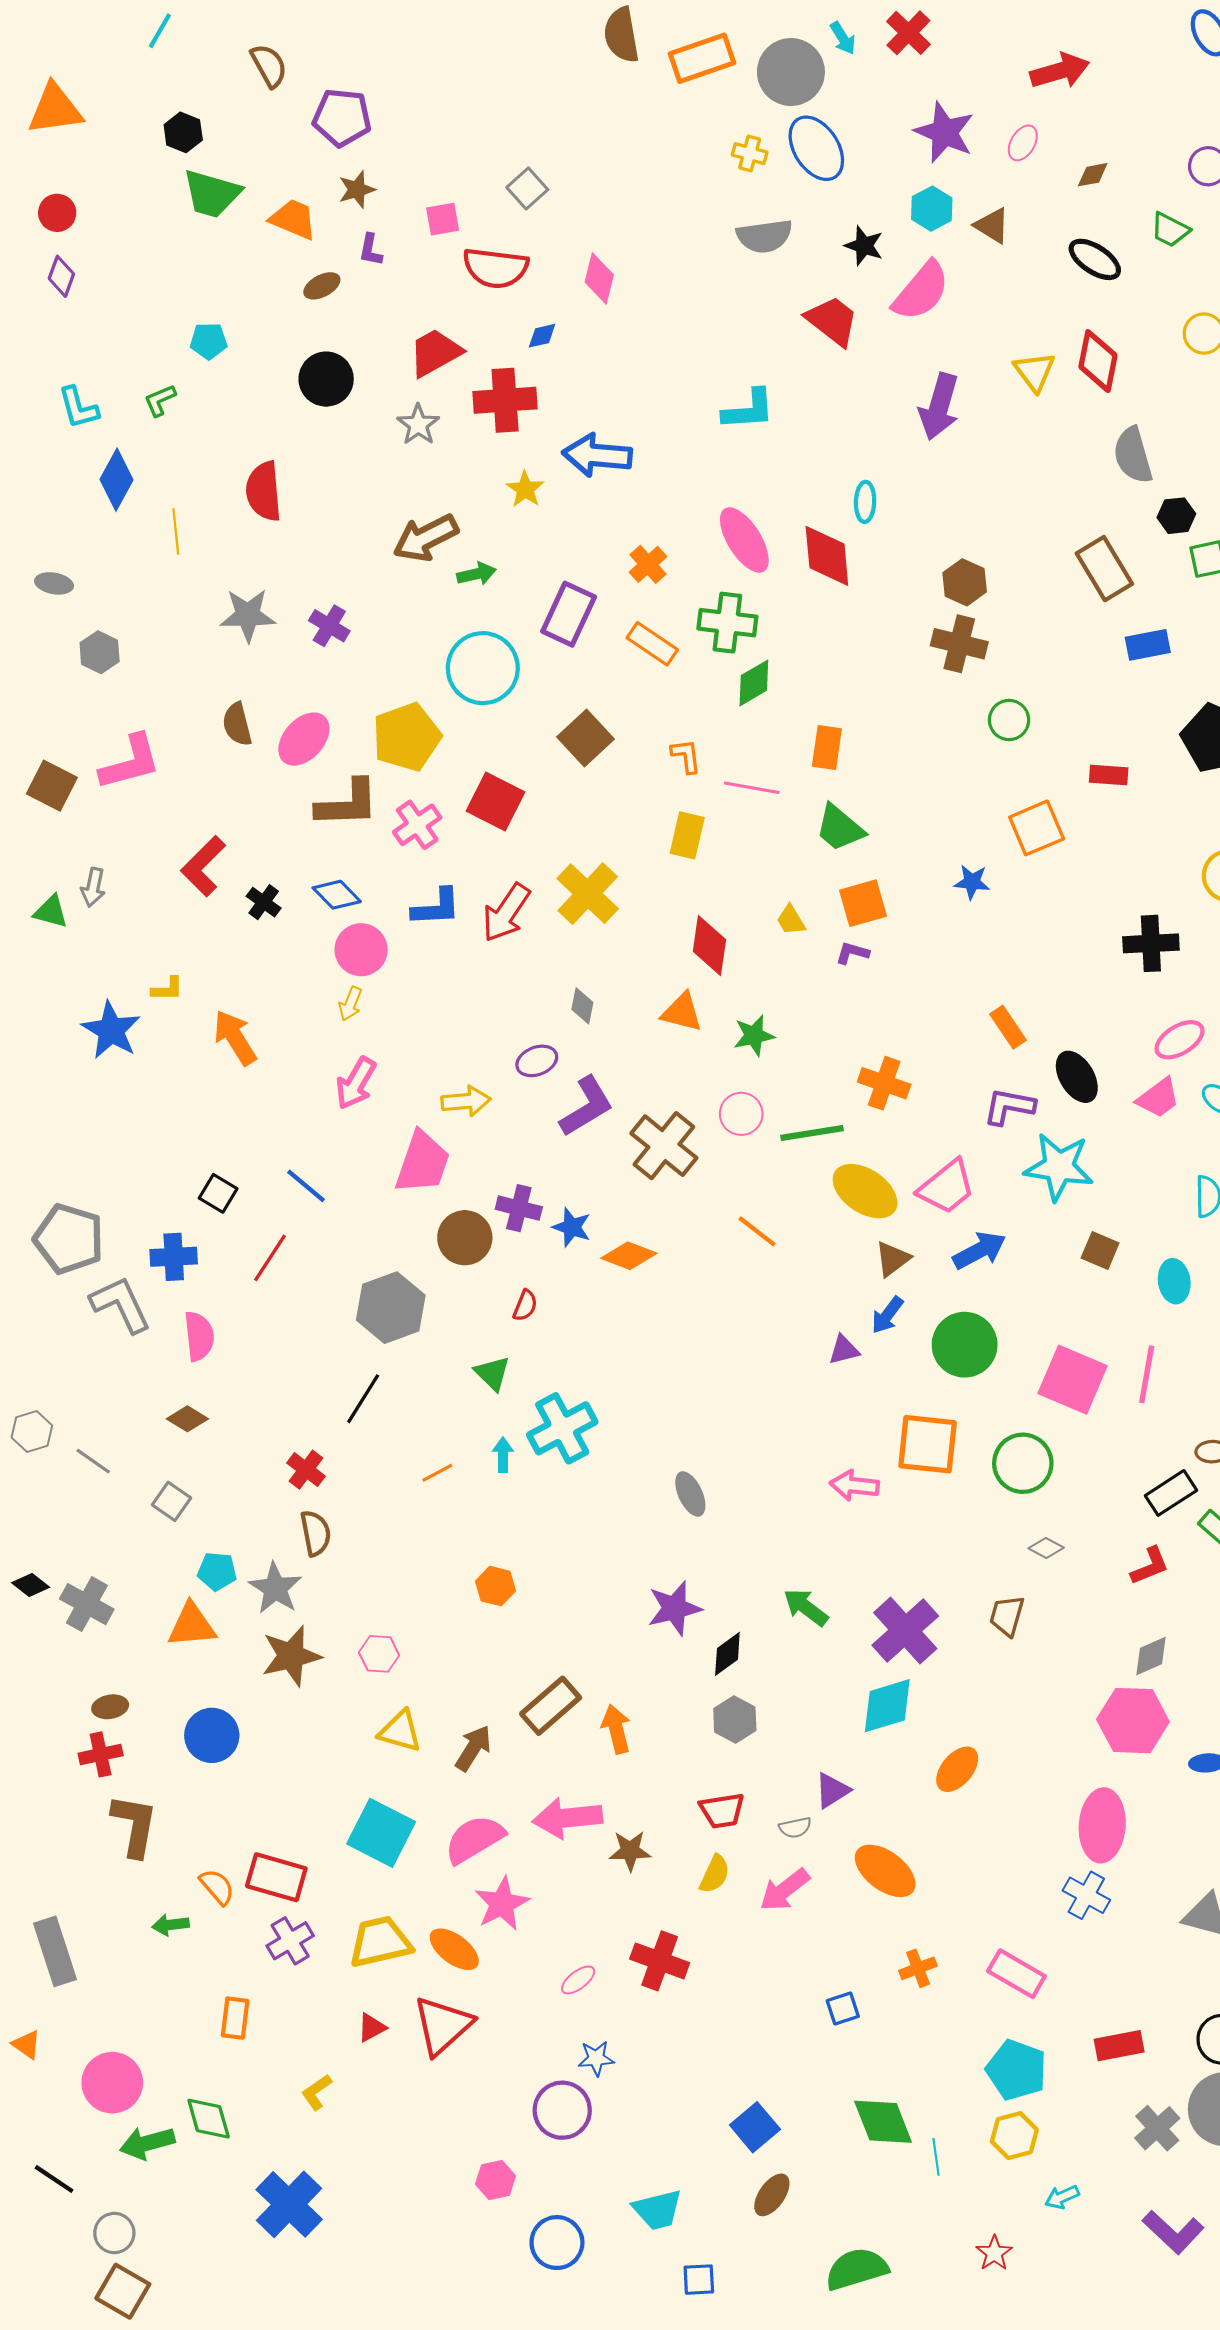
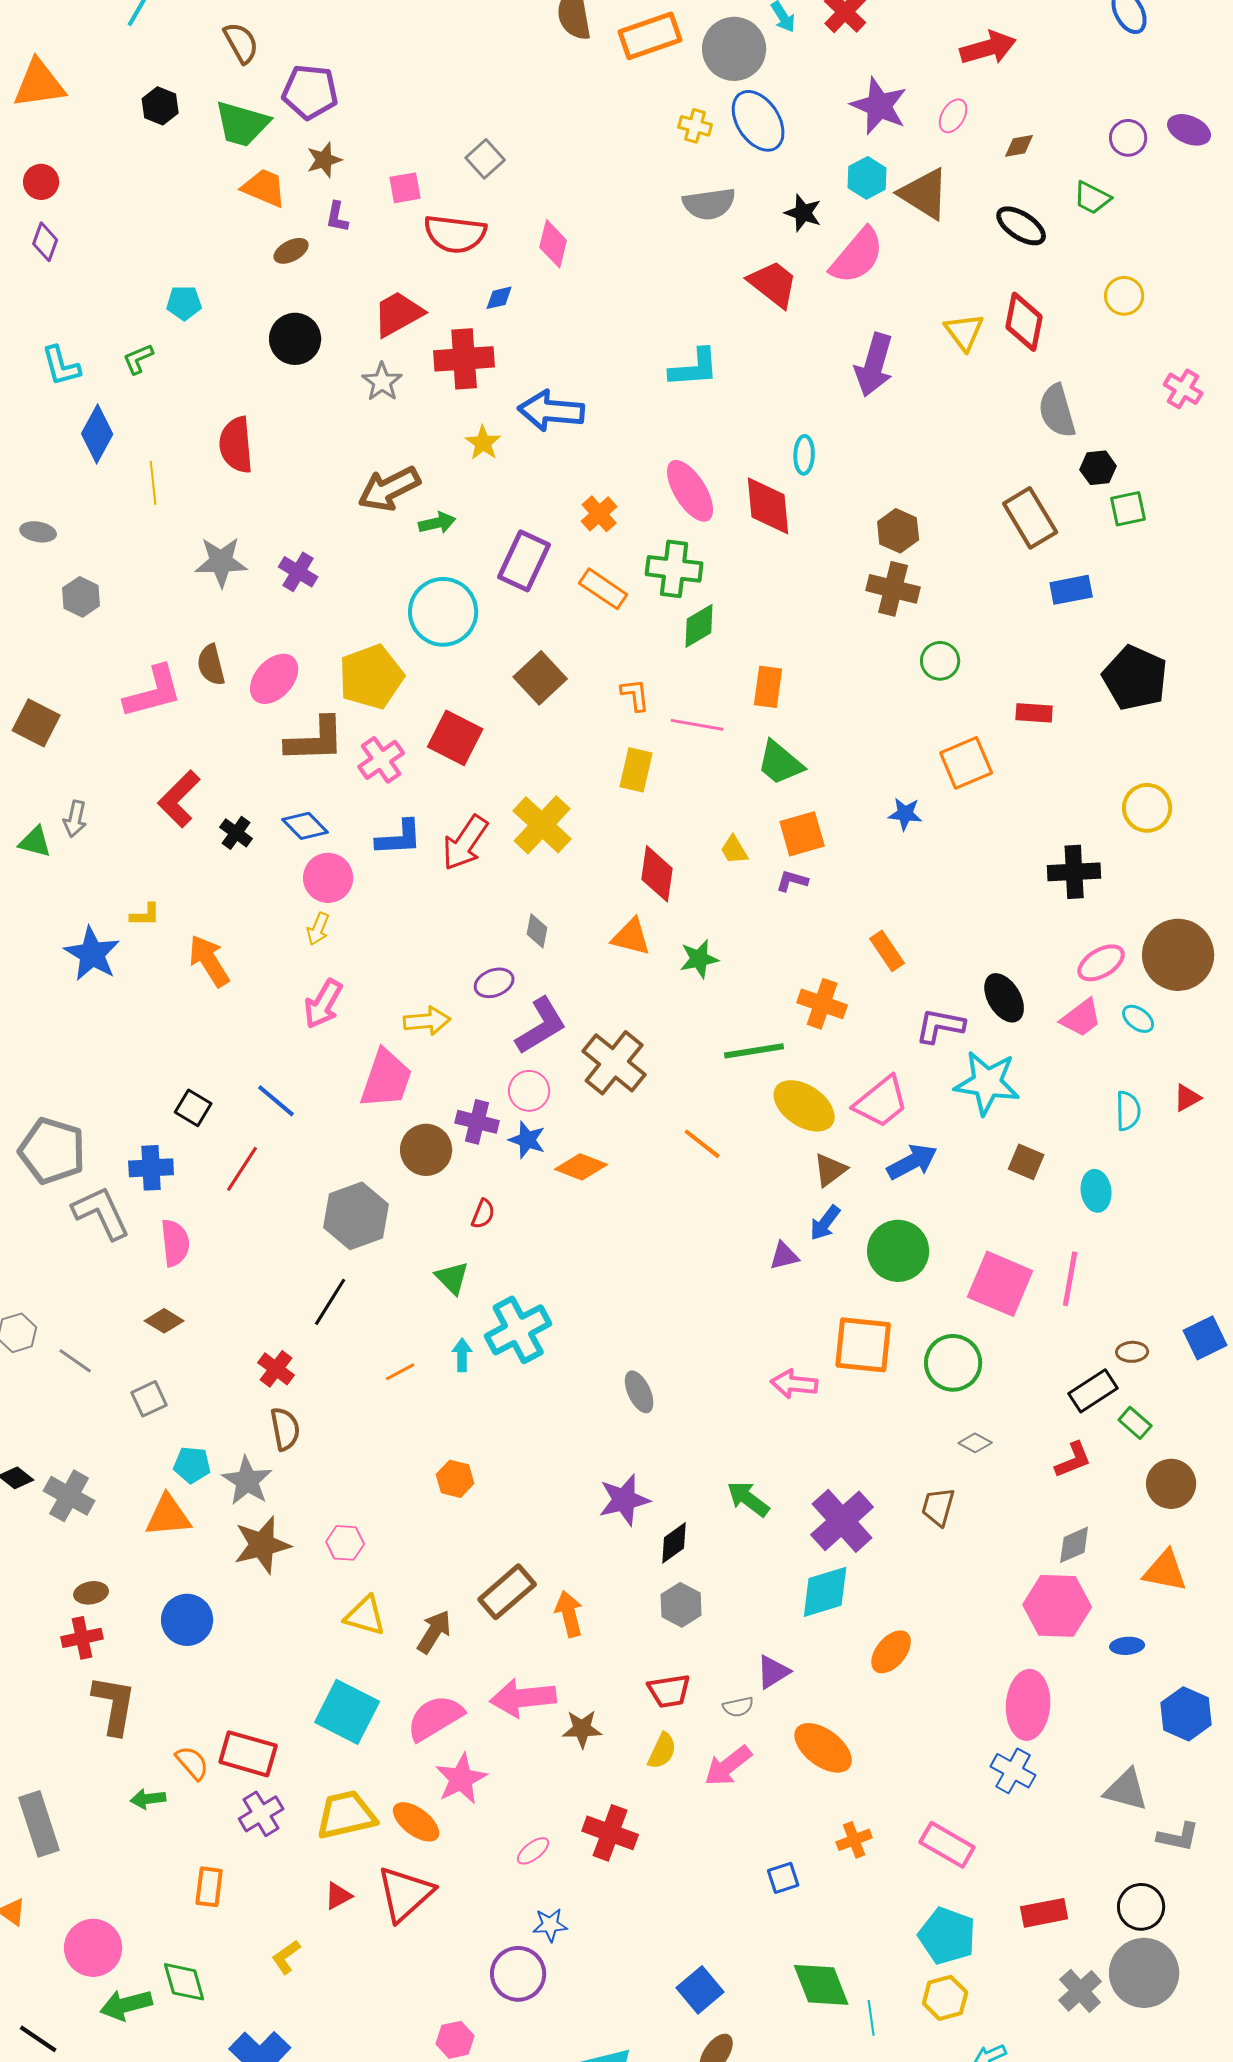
green trapezoid: (212, 194) -> (242, 124), moved
brown triangle: (992, 226) -> (924, 194), size x1.5
pink L-shape: (130, 762) -> (153, 692), moved
orange rectangle: (1008, 1027) -> (887, 951), moved
pink circle: (741, 1114) -> (529, 1091), moved
gray square: (172, 1501) -> (149, 1399), turned 30

